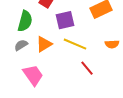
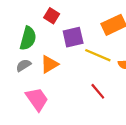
yellow line: (75, 44) -> (98, 55), moved

